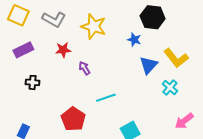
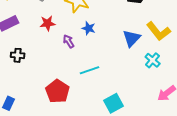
blue star: (134, 40) -> (89, 28), moved

